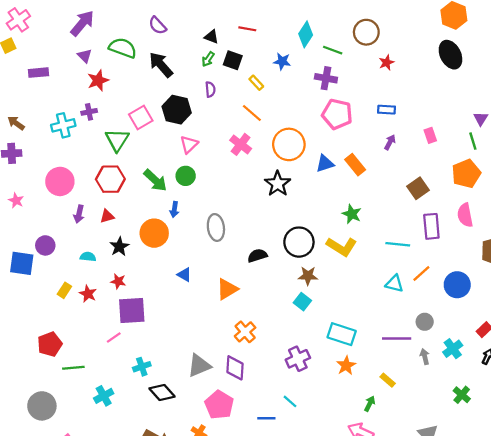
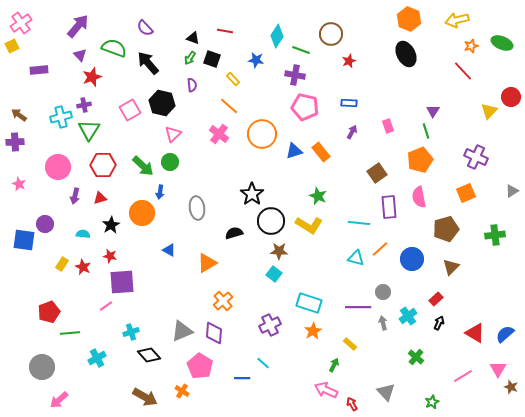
green triangle: (117, 140) -> (89, 130), moved
black star: (278, 184) -> (252, 194), moved

